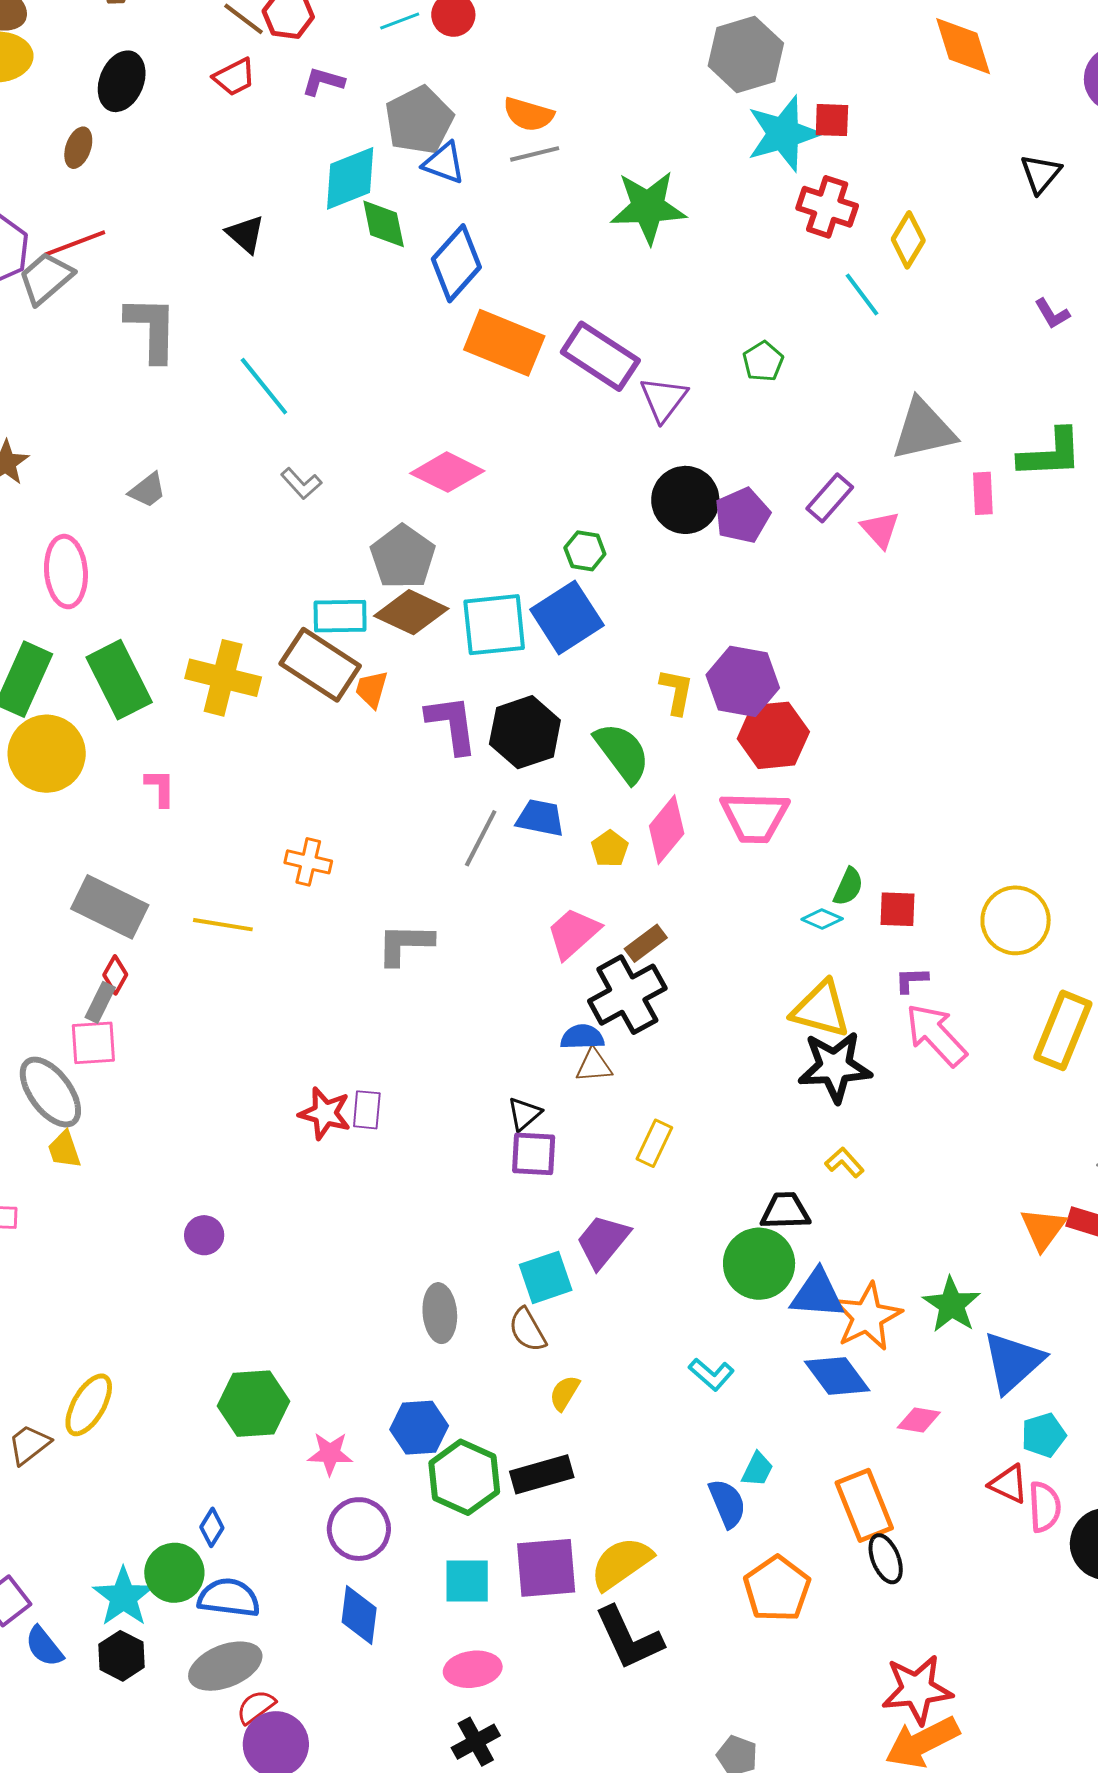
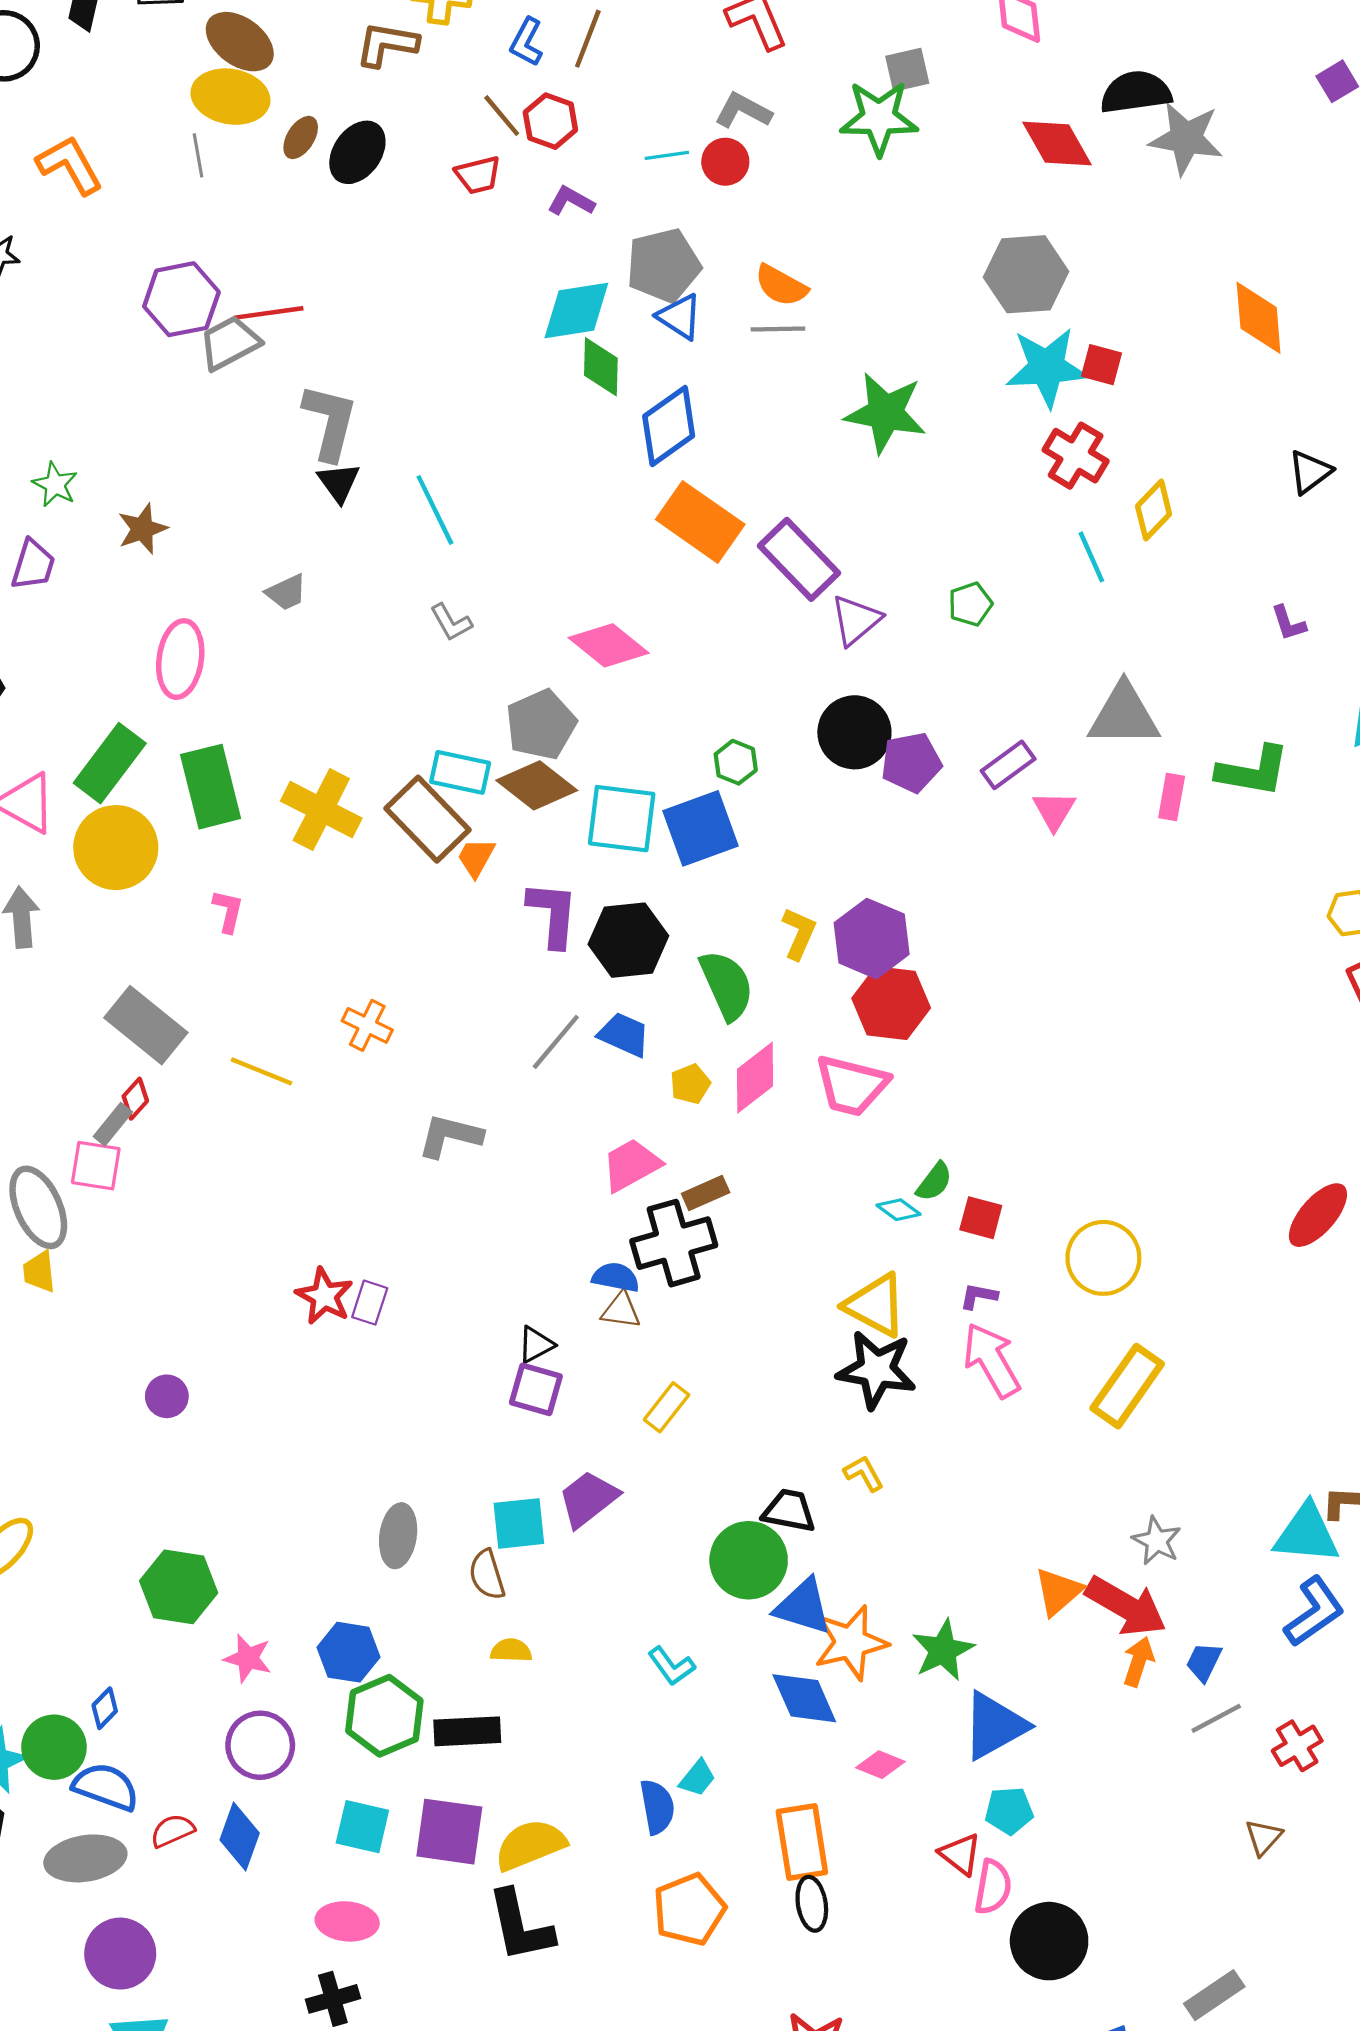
brown ellipse: (78, 148) -> (301, 137), moved
black triangle: (245, 234) -> (339, 483), moved
yellow semicircle: (565, 1393) -> (511, 1650), turned 48
red semicircle: (256, 1707) -> (172, 1831), moved

